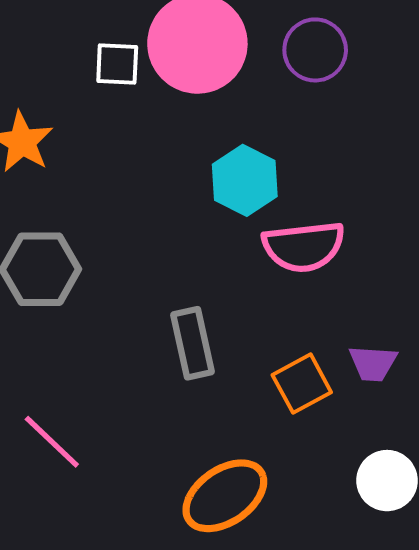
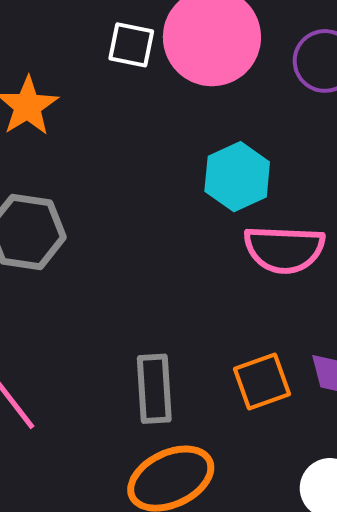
gray rectangle: (192, 343) -> (154, 389), moved

